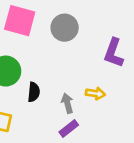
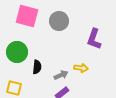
gray arrow: (67, 103) -> (61, 75), turned 80

